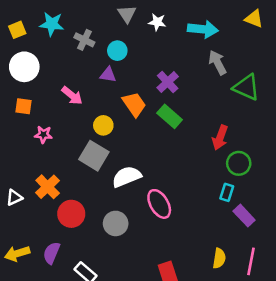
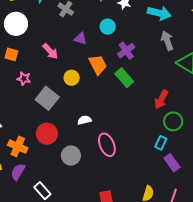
cyan circle: (117, 51) -> (108, 27), moved
gray square: (94, 156) -> (47, 98), moved
white semicircle: (127, 177) -> (84, 120), size x0.6
orange cross: (48, 187) -> (18, 146), moved, turned -30
red circle: (71, 214) -> (47, 134), moved

